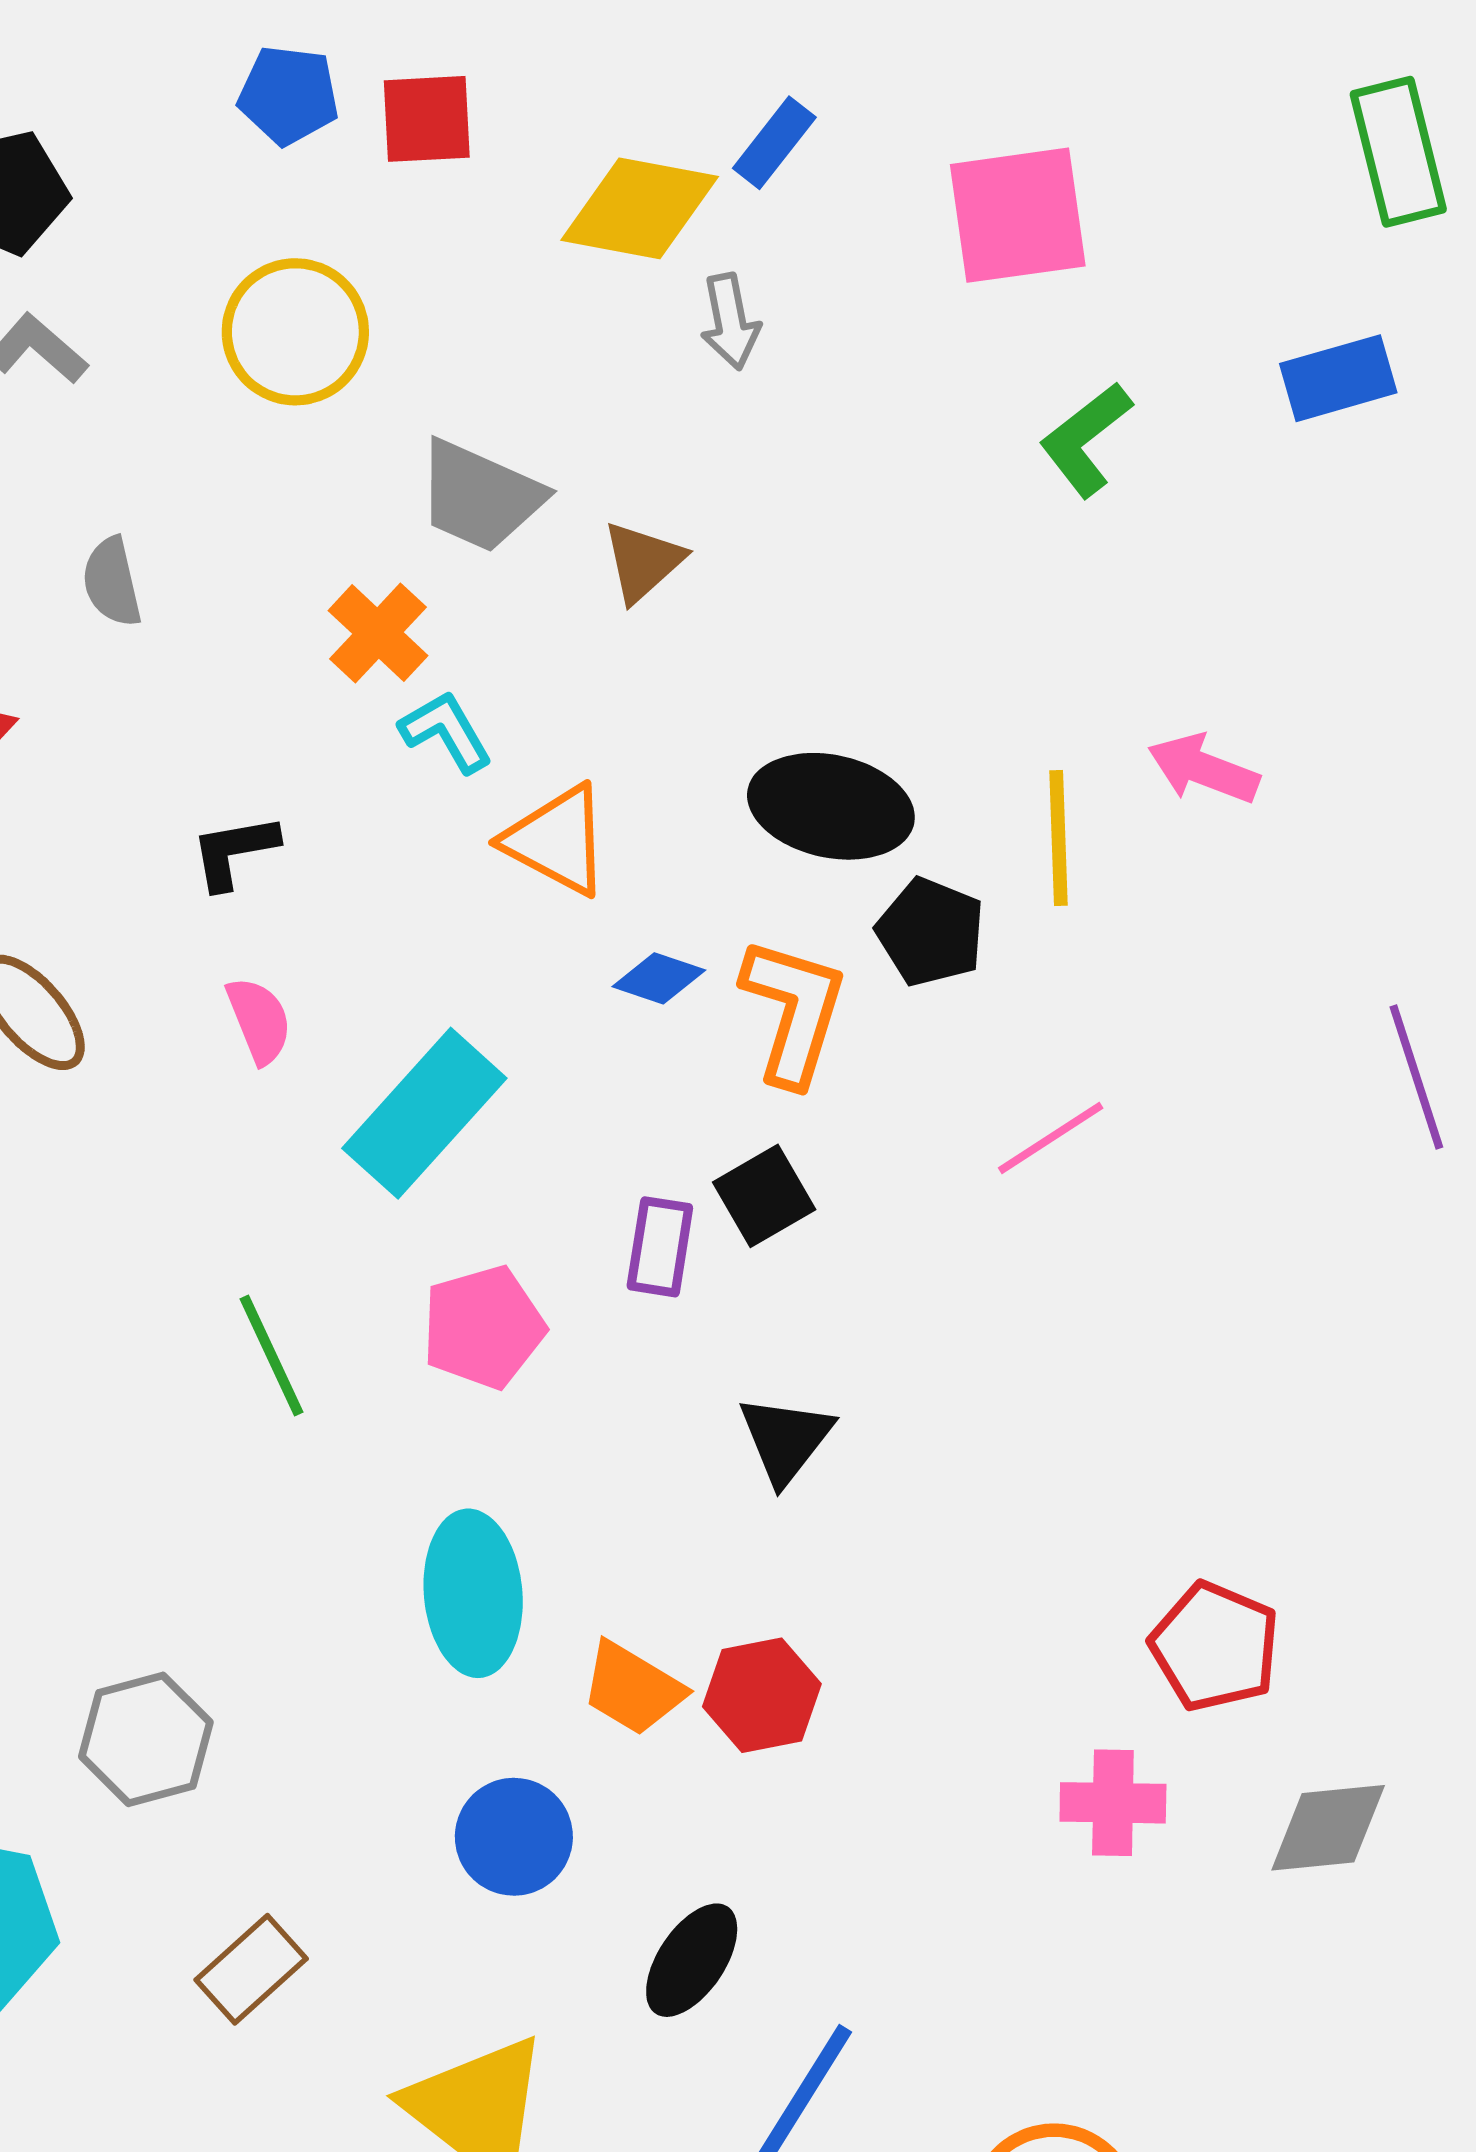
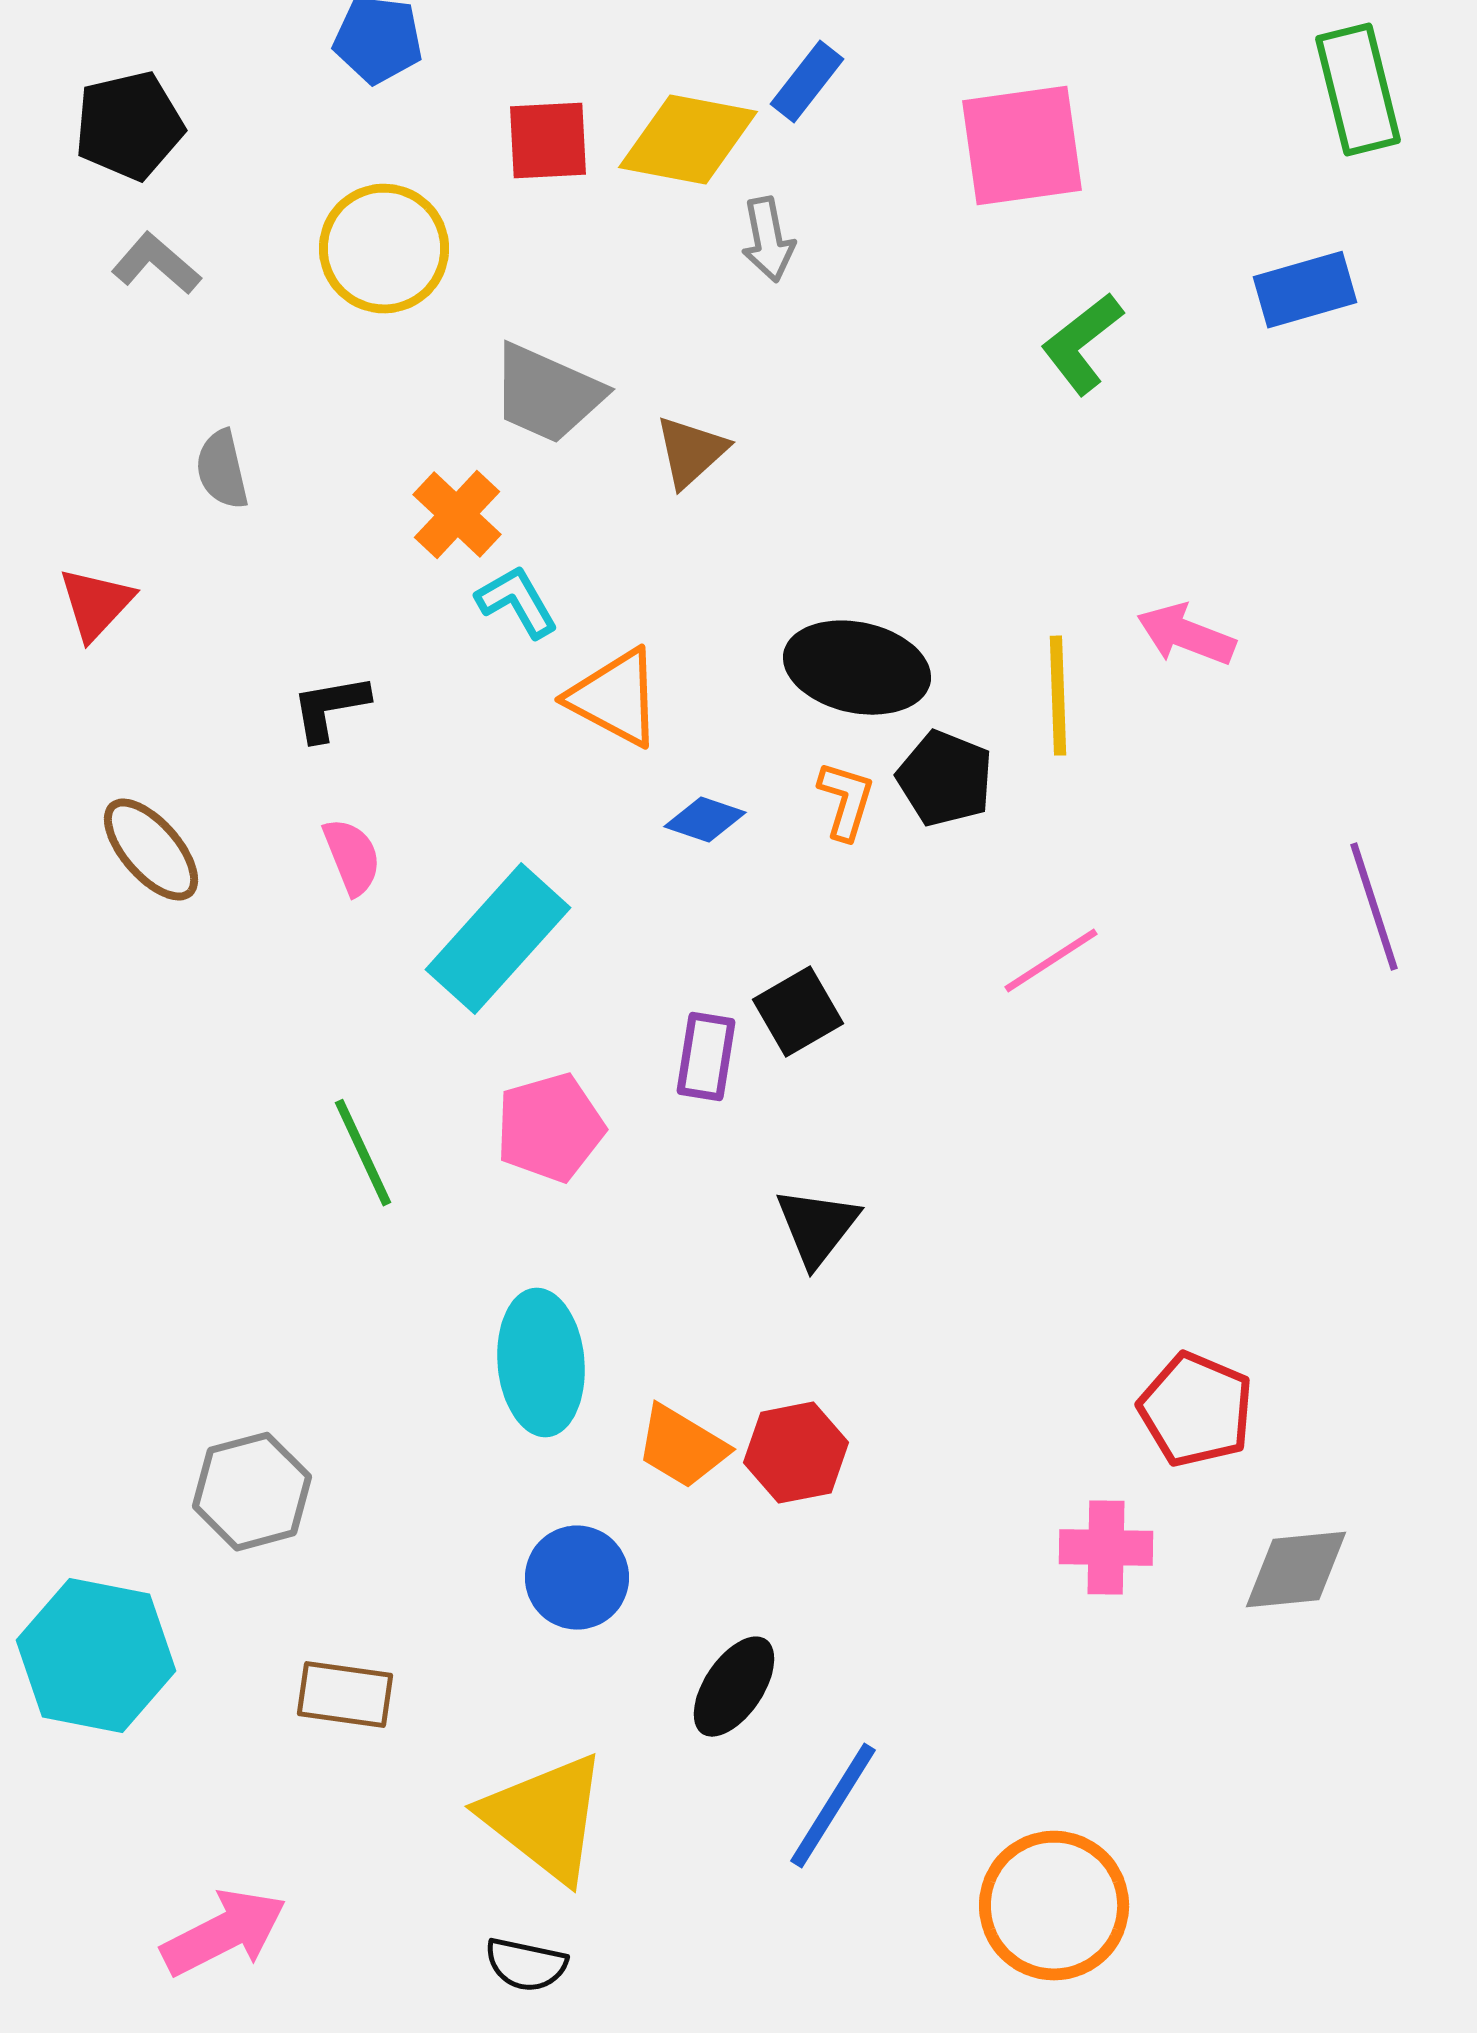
red square: (427, 119) -> (548, 141), moved
orange L-shape: (794, 1011) -> (846, 801), moved, size x0.6
brown rectangle: (251, 1969) -> (345, 1695), turned 50

